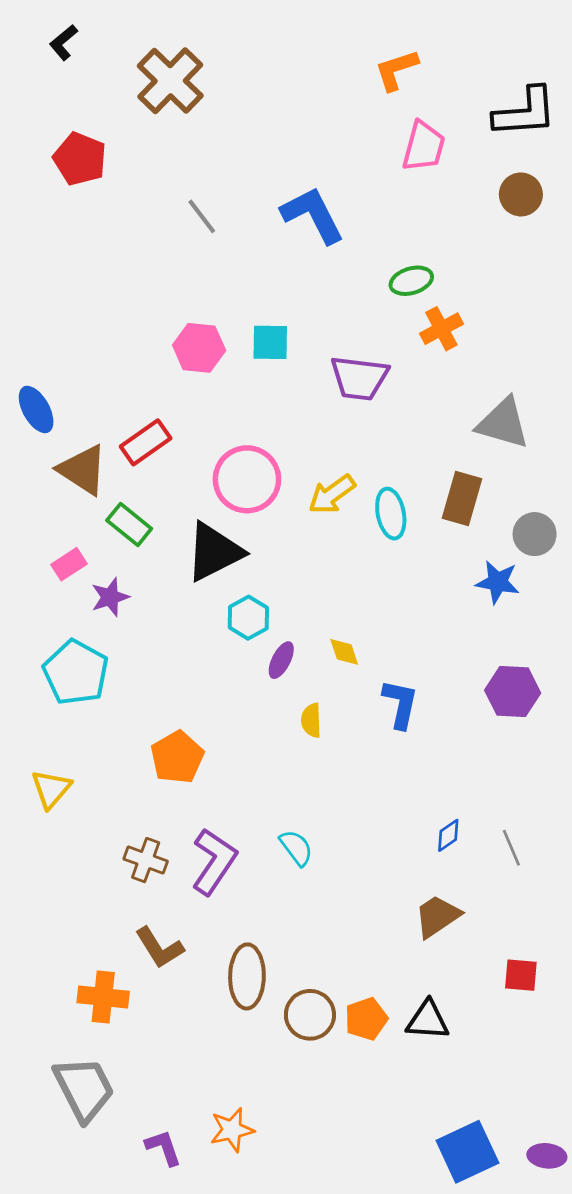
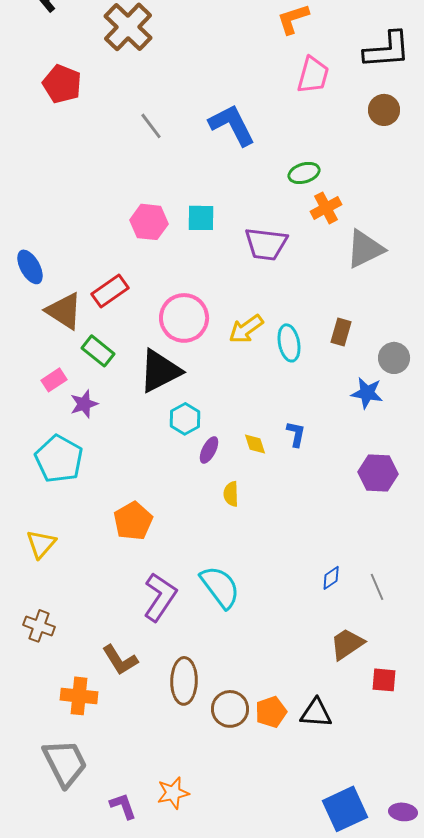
gray triangle: (503, 423) -> (365, 249), moved, turned -42
brown rectangle: (462, 498) -> (341, 332), size x0.7
blue L-shape: (400, 704) -> (296, 434), moved, size x0.7
cyan semicircle: (296, 848) -> (220, 587), size x1.6
brown cross: (146, 860) -> (39, 626), moved
brown trapezoid: (437, 916) -> (347, 644), moved

